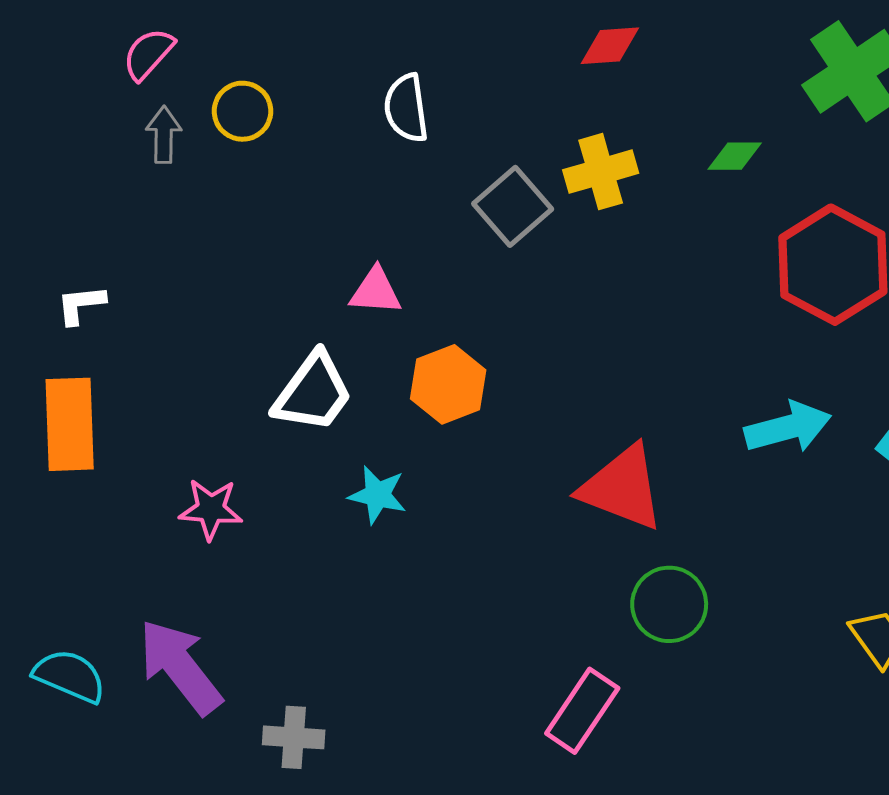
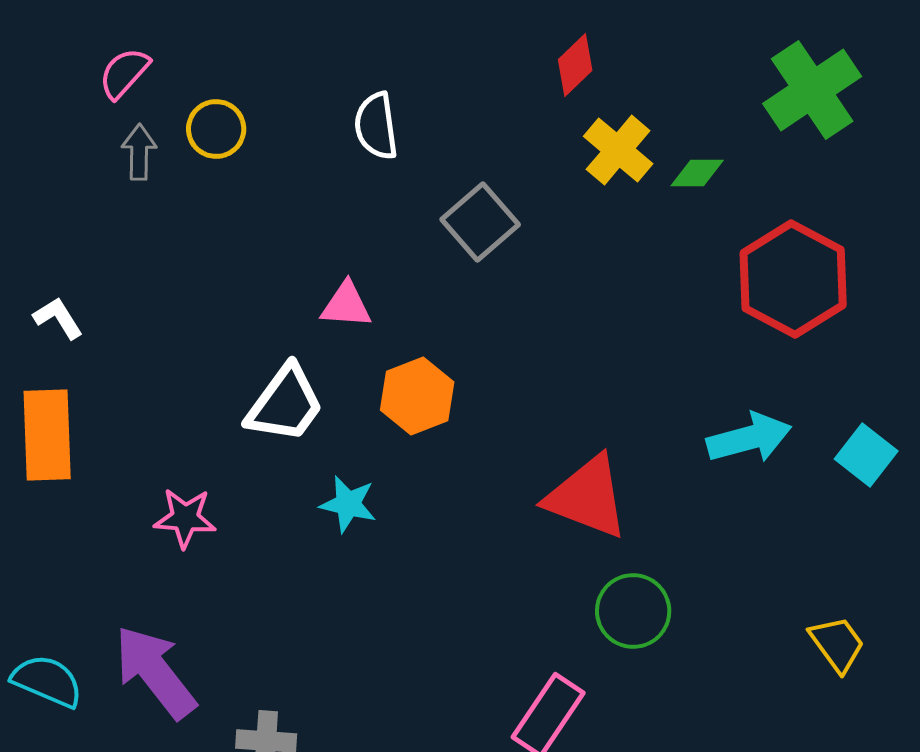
red diamond: (610, 46) -> (575, 65), turned -40
yellow cross: (601, 172) -> (618, 150), moved, turned -34
white L-shape: (81, 305) -> (58, 318), turned 64

